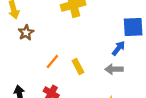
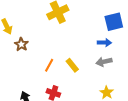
blue arrow: (118, 48) -> (104, 43), turned 64

